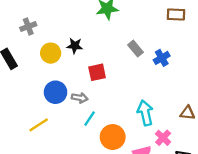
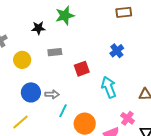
black star: (75, 46) -> (38, 28), moved
gray rectangle: (135, 49) -> (55, 52), moved, turned -48
red square: (97, 72) -> (82, 69), moved
cyan arrow: (145, 113) -> (109, 87), moved

